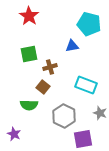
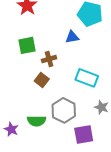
green semicircle: (29, 105) -> (36, 121), moved

